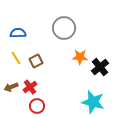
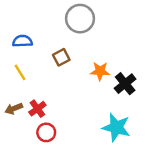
gray circle: (64, 28) -> (80, 19), moved
brown square: (36, 61) -> (61, 57), moved

